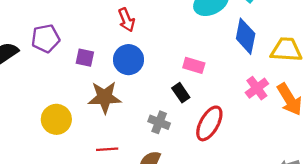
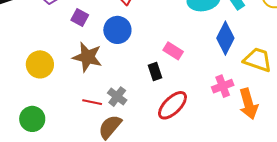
gray cross: (159, 122) -> (117, 97), moved
red line: (107, 149) -> (92, 102), moved

